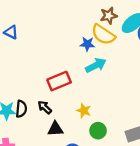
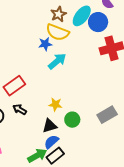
red rectangle: (59, 81) -> (14, 86), moved
black triangle: (55, 129) -> (50, 126), moved

